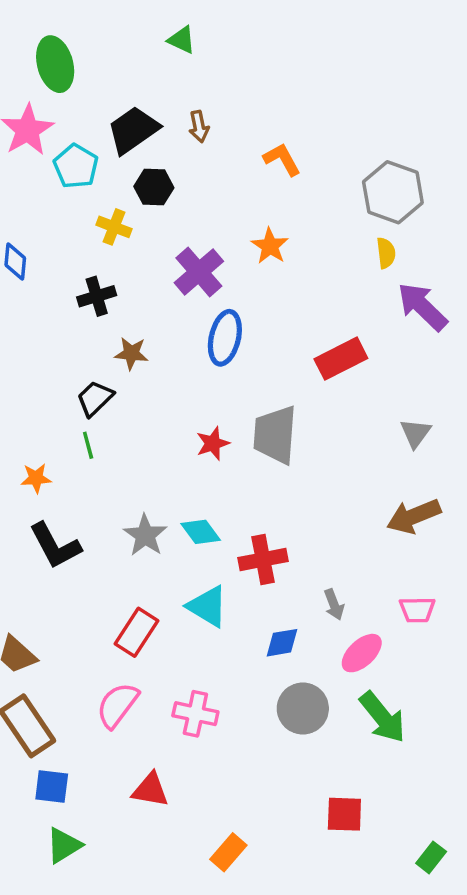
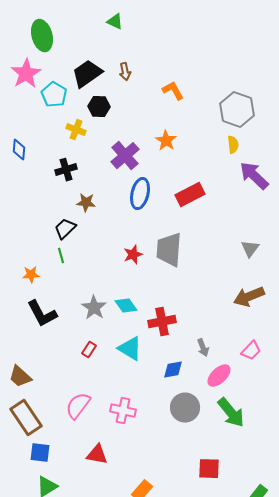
red rectangle: (341, 359) -> (190, 195), moved
pink trapezoid: (417, 610) -> (251, 351), turned -45
red rectangle: (137, 632) -> (89, 350), moved, size x0.6

